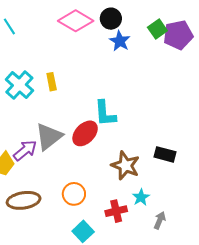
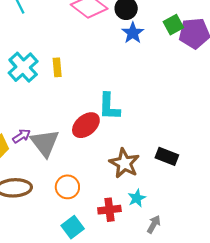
gray triangle: (49, 137) -> (45, 143), moved, turned -36
purple arrow: (25, 150) -> (22, 136), size x0.7

